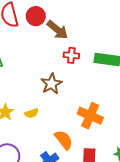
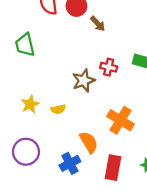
brown arrow: (57, 30) -> (98, 24), size x0.7
red cross: (71, 55) -> (109, 67), moved

